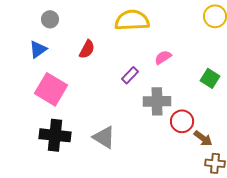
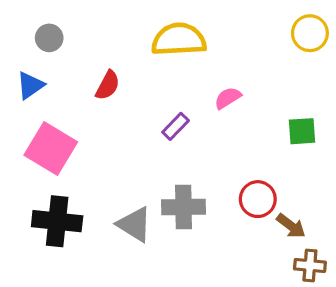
green square: (210, 78) -> (302, 131), turned -36
gray cross: (157, 101) -> (184, 207), moved

